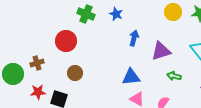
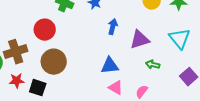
brown cross: (37, 63) -> (16, 52), size x1.6
brown circle: (75, 73) -> (54, 62), size x1.6

